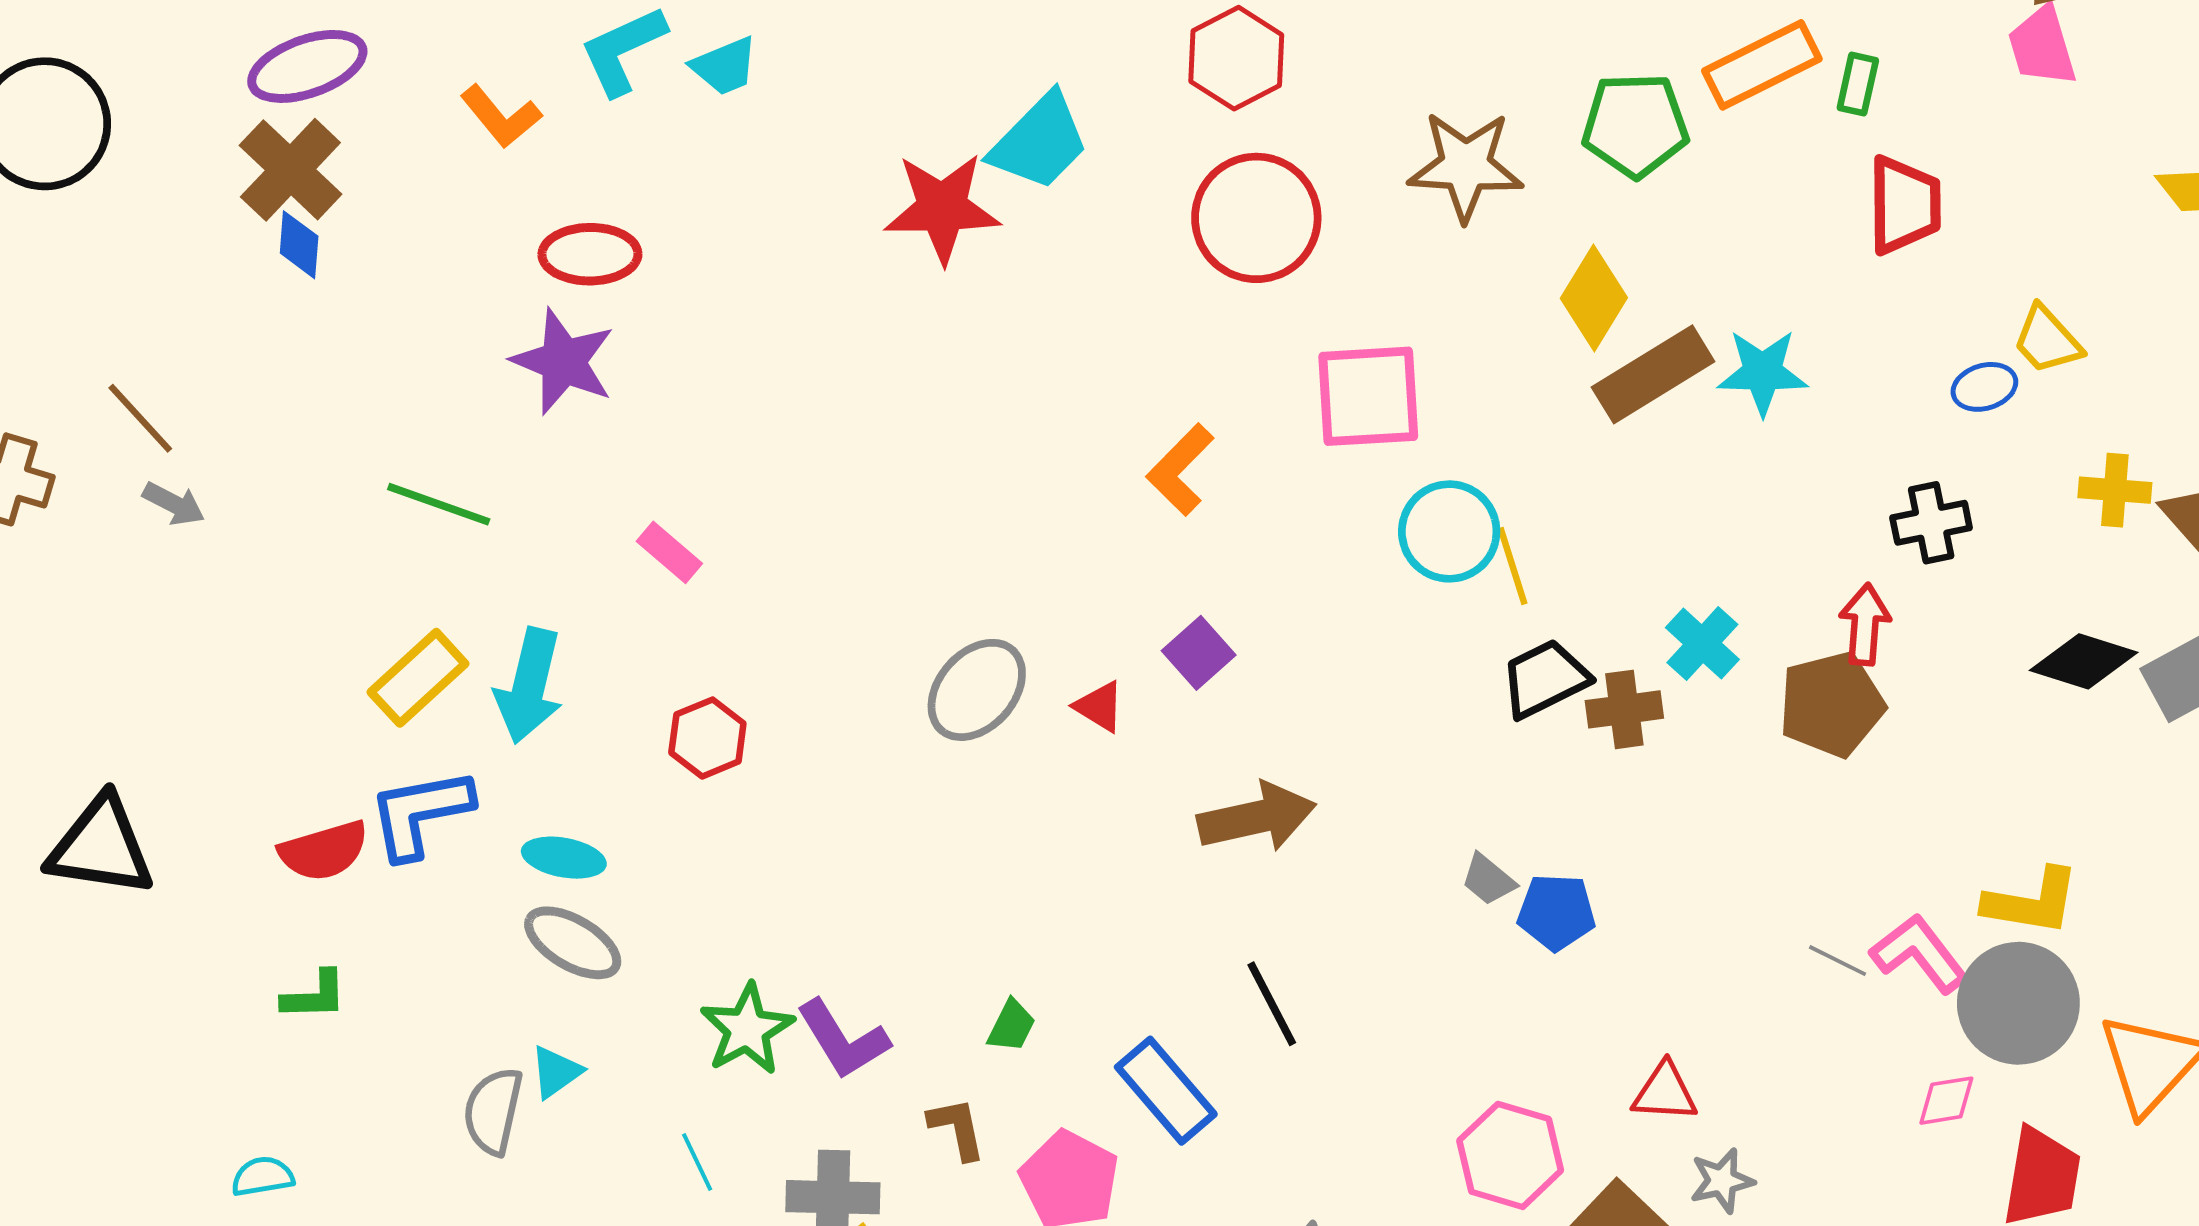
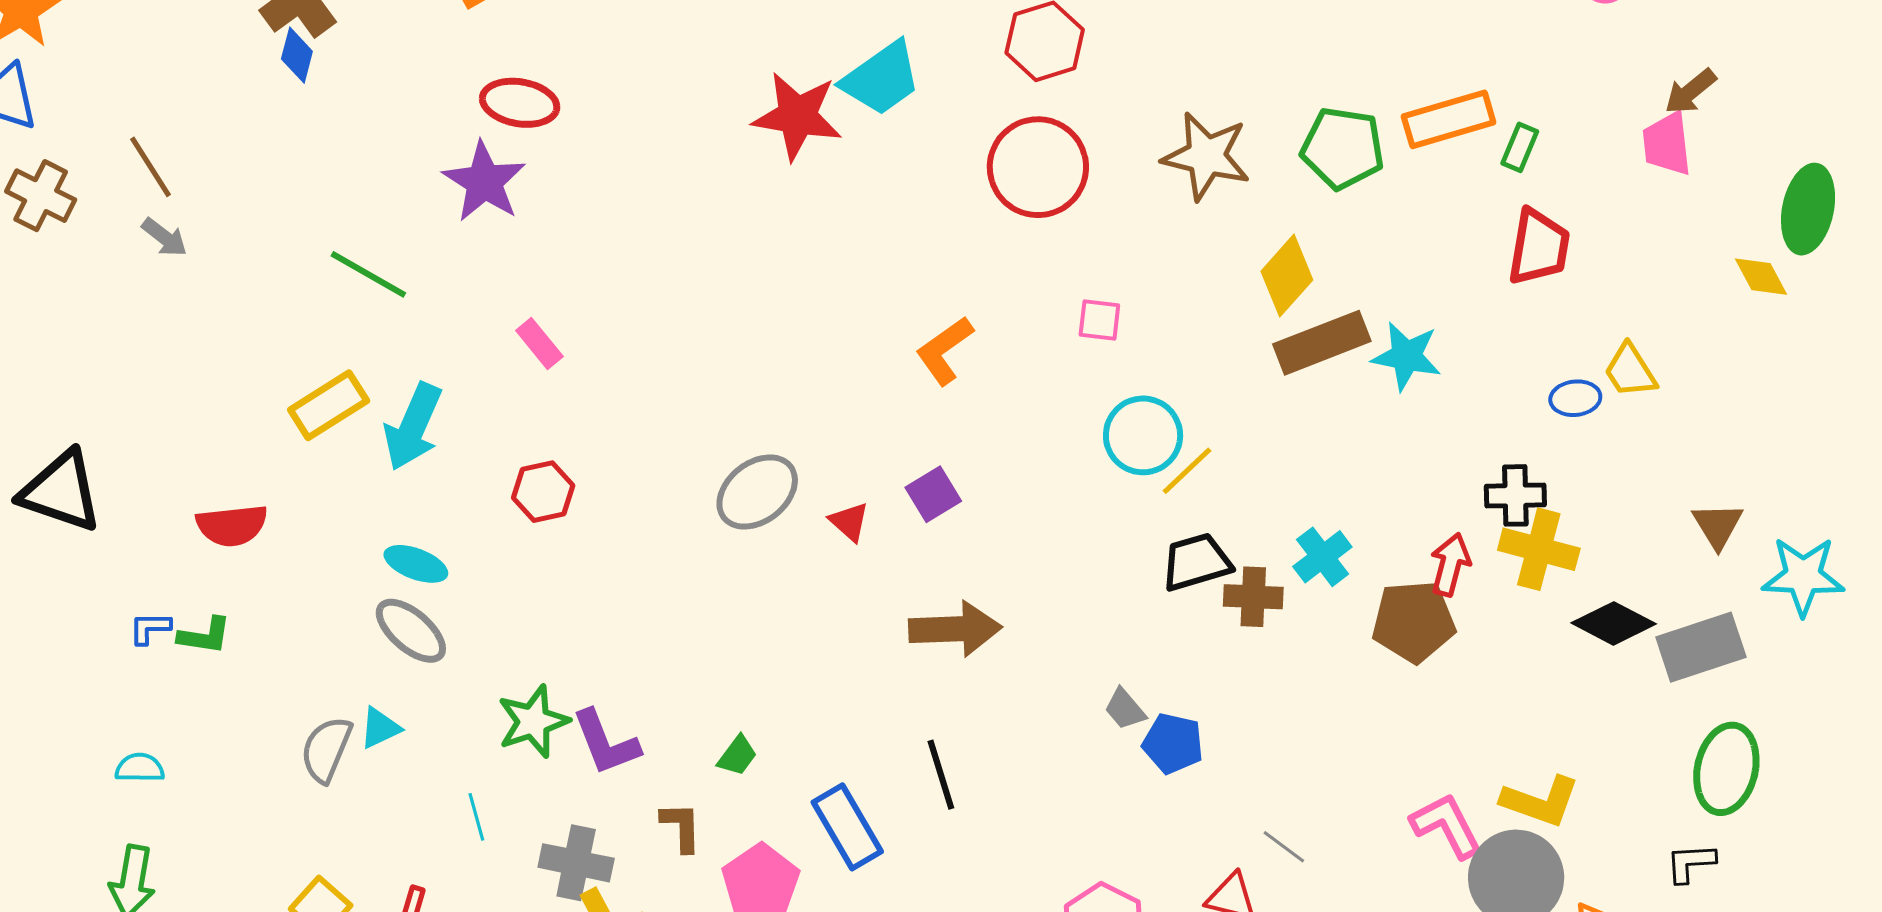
pink square: (1368, 396) -> (1099, 320), size x0.5
yellow cross: (2115, 490) -> (1539, 549), moved, size x1.4
yellow line: (1512, 566) -> (1187, 471), turned 54
blue L-shape: (420, 813) -> (150, 628), moved, size x0.5
gray line: (1838, 961) -> (1284, 847), moved

